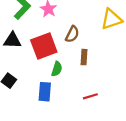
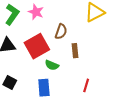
green semicircle: (57, 69) -> (52, 65), turned 104
red line: (90, 96) -> (86, 85), turned -48

